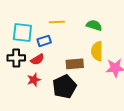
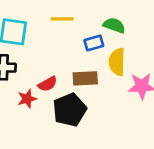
blue rectangle: (44, 41) -> (94, 43), moved
red semicircle: (37, 59) -> (48, 84), moved

